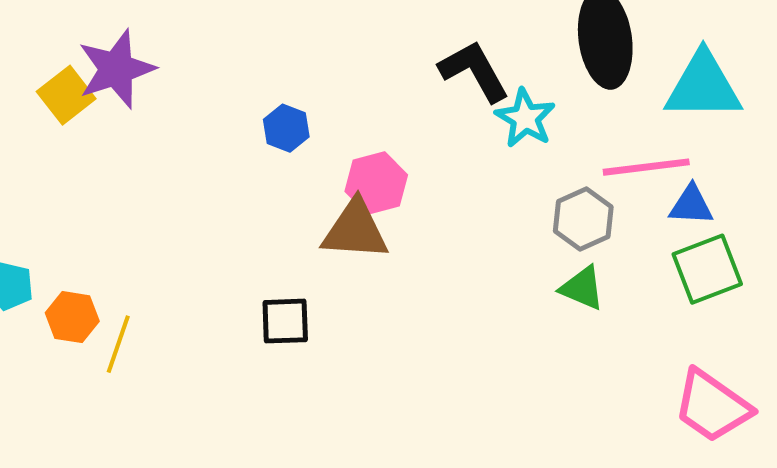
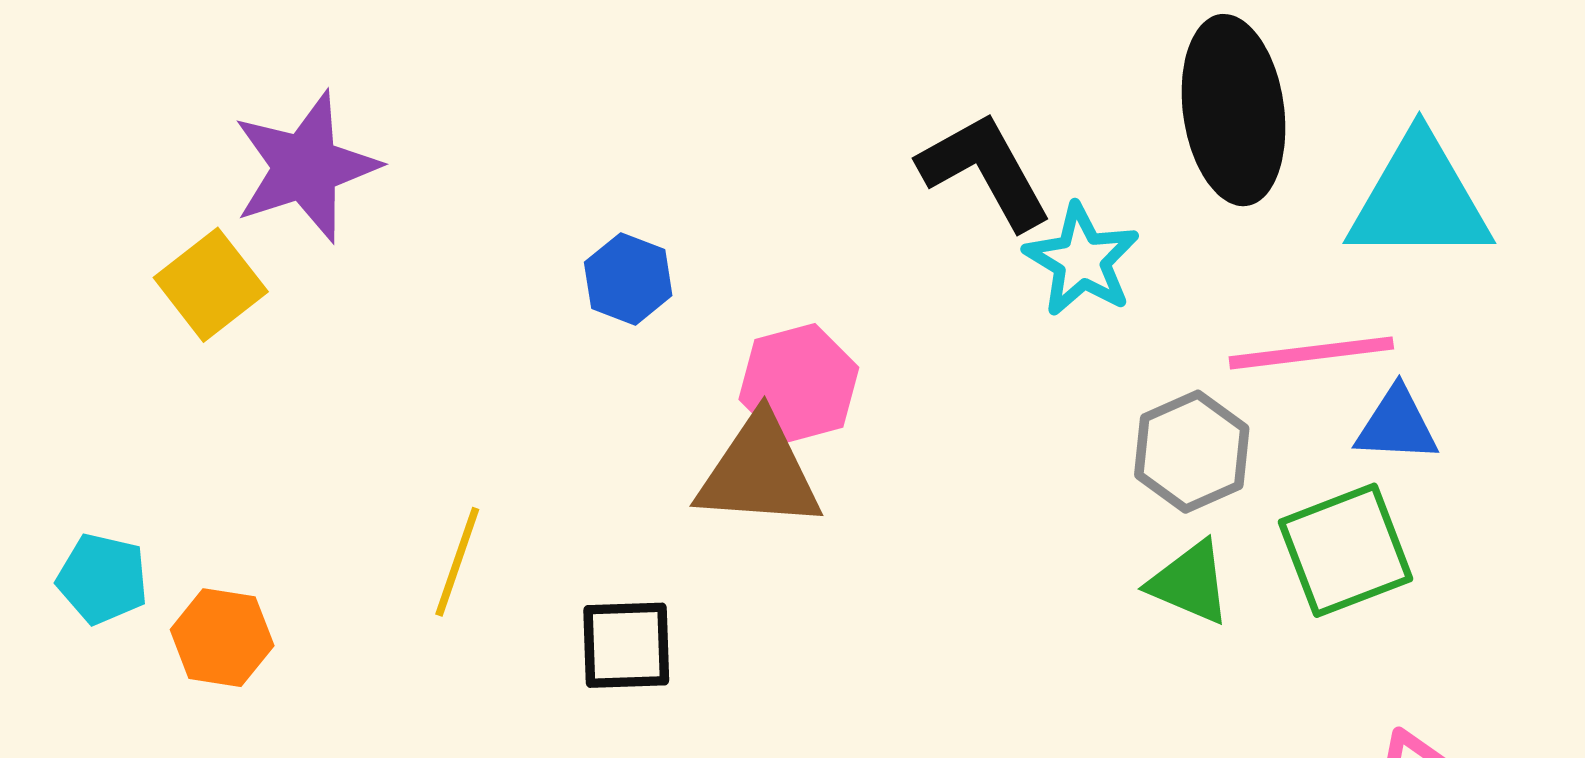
yellow square: (66, 95) -> (211, 285), moved
green square: (707, 269) -> (1345, 550), moved
yellow line: (118, 344) -> (457, 562), moved

